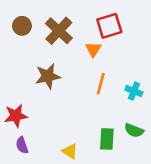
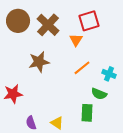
brown circle: (22, 26) -> (18, 21), size x1.5
orange line: (101, 84) -> (82, 68), turned 36
green semicircle: (134, 130) -> (99, 94), moved
purple semicircle: (22, 145) -> (31, 123), moved

